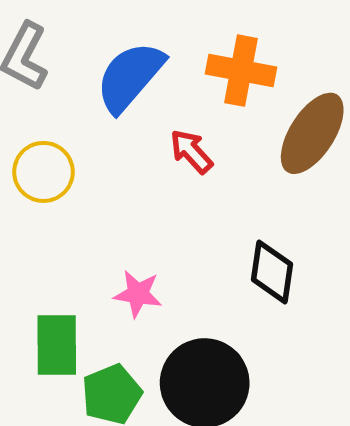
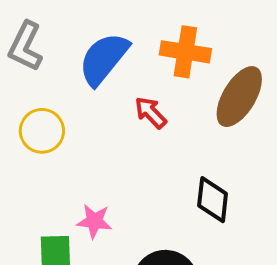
pink star: (138, 294) -> (94, 221), moved

